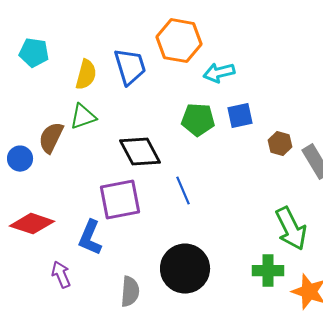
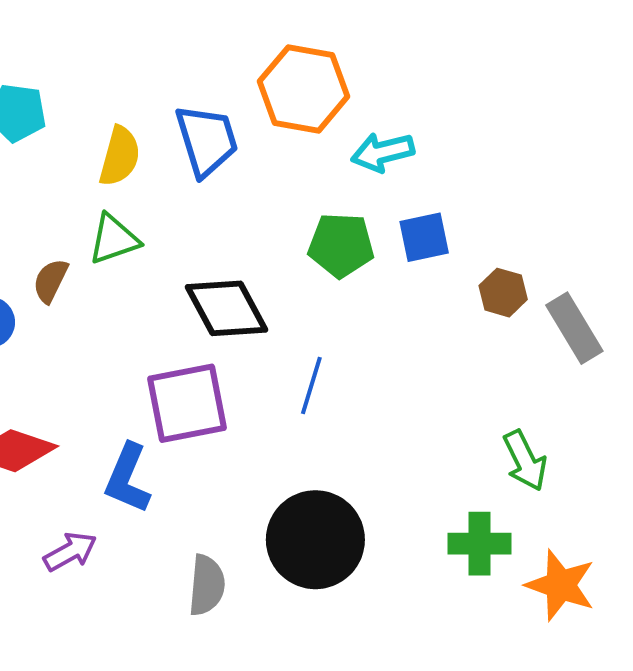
brown semicircle: (51, 138) -> (50, 281), size x0.7
blue line: (183, 191) -> (311, 385), turned 40
green arrow: (291, 229) -> (525, 461), size x0.7
purple arrow: (61, 275) -> (70, 552), turned 84

